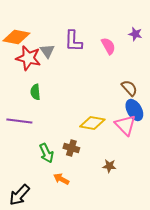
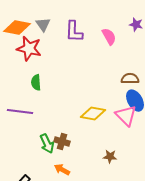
gray triangle: (47, 51) -> (43, 25), moved
brown semicircle: (129, 88) -> (130, 79), turned -48
brown cross: (71, 148) -> (62, 142), moved

